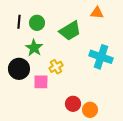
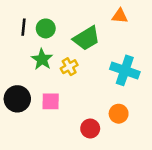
yellow cross: (56, 67) -> (69, 67), moved
black circle: (19, 69) -> (17, 99), moved
orange circle: (90, 110) -> (119, 114), moved

